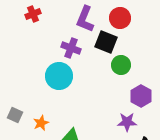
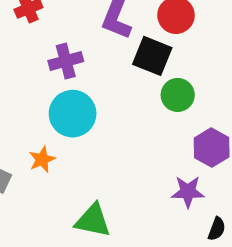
purple cross: (71, 48) -> (66, 61), moved, turned -36
orange star: (41, 123) -> (42, 159), moved

